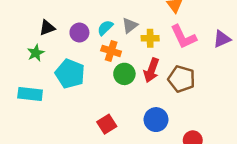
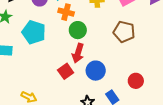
red arrow: (151, 70) -> (78, 53), moved
blue circle: (156, 120) -> (96, 71), moved

